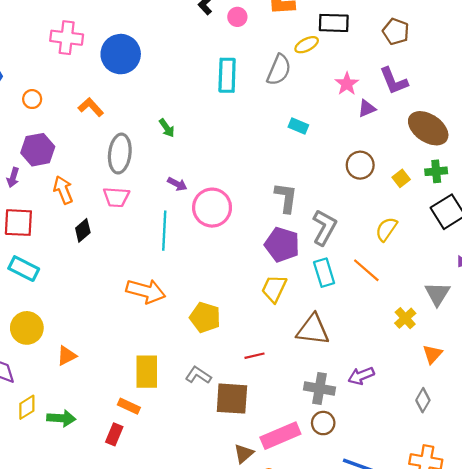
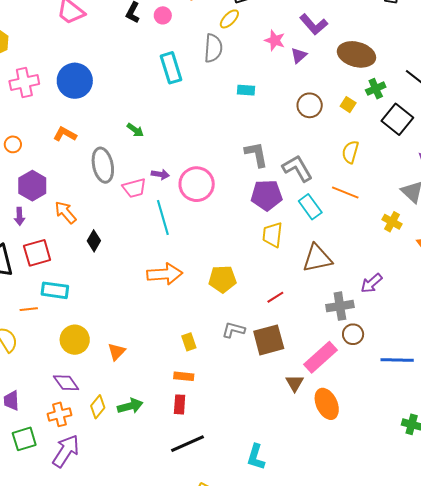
pink trapezoid: (116, 197) -> (134, 188), moved
gray L-shape: (324, 227) -> (297, 168), turned -40
yellow rectangle: (147, 372) -> (189, 342), size x0.6

